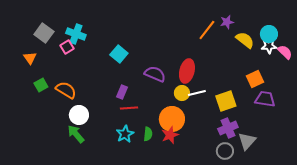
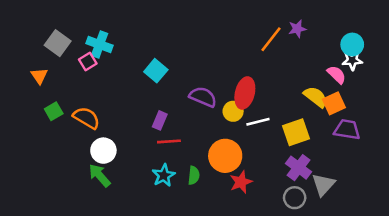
yellow semicircle: (245, 40) -> (316, 97), moved
pink semicircle: (285, 52) -> (337, 75), moved
yellow circle: (182, 93) -> (233, 111), moved
purple cross: (228, 128) -> (299, 168), turned -30
red star: (170, 135) -> (241, 182), moved

